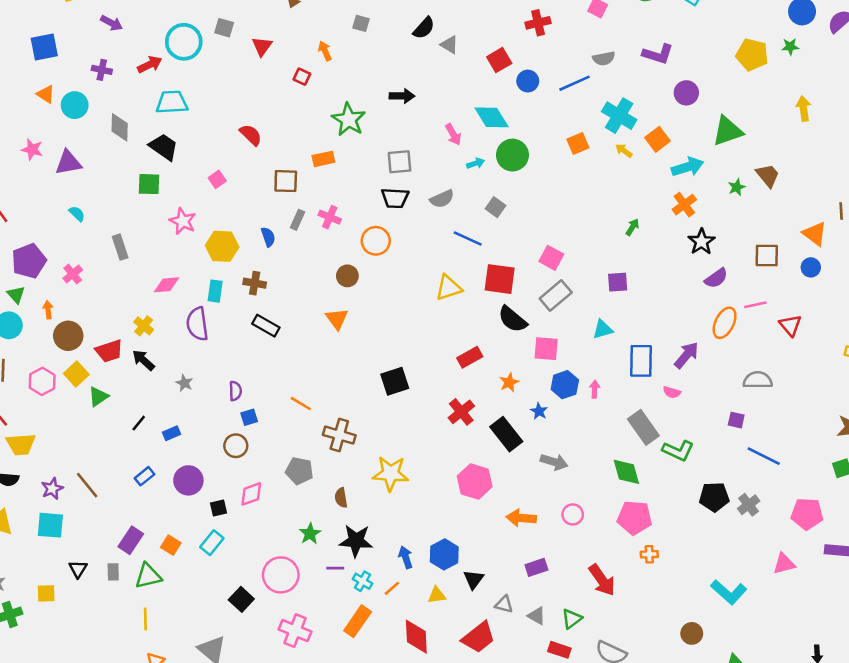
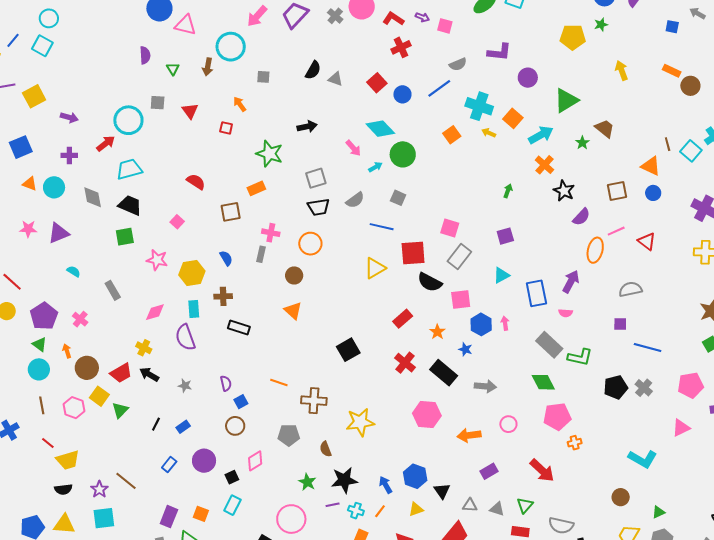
gray rectangle: (298, 220) -> (261, 254), moved

